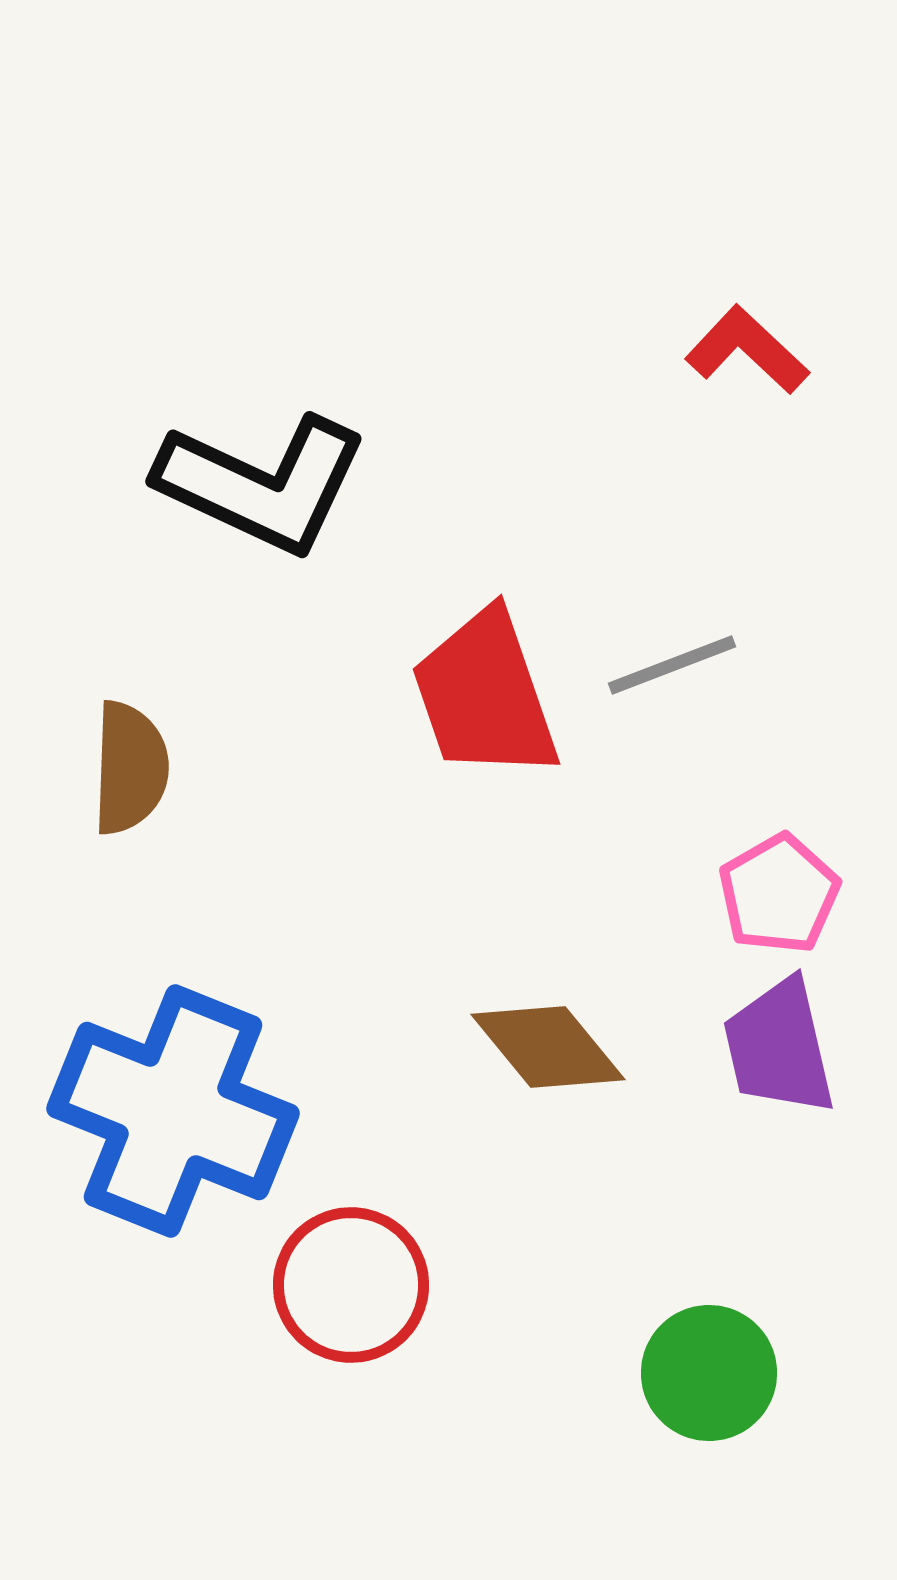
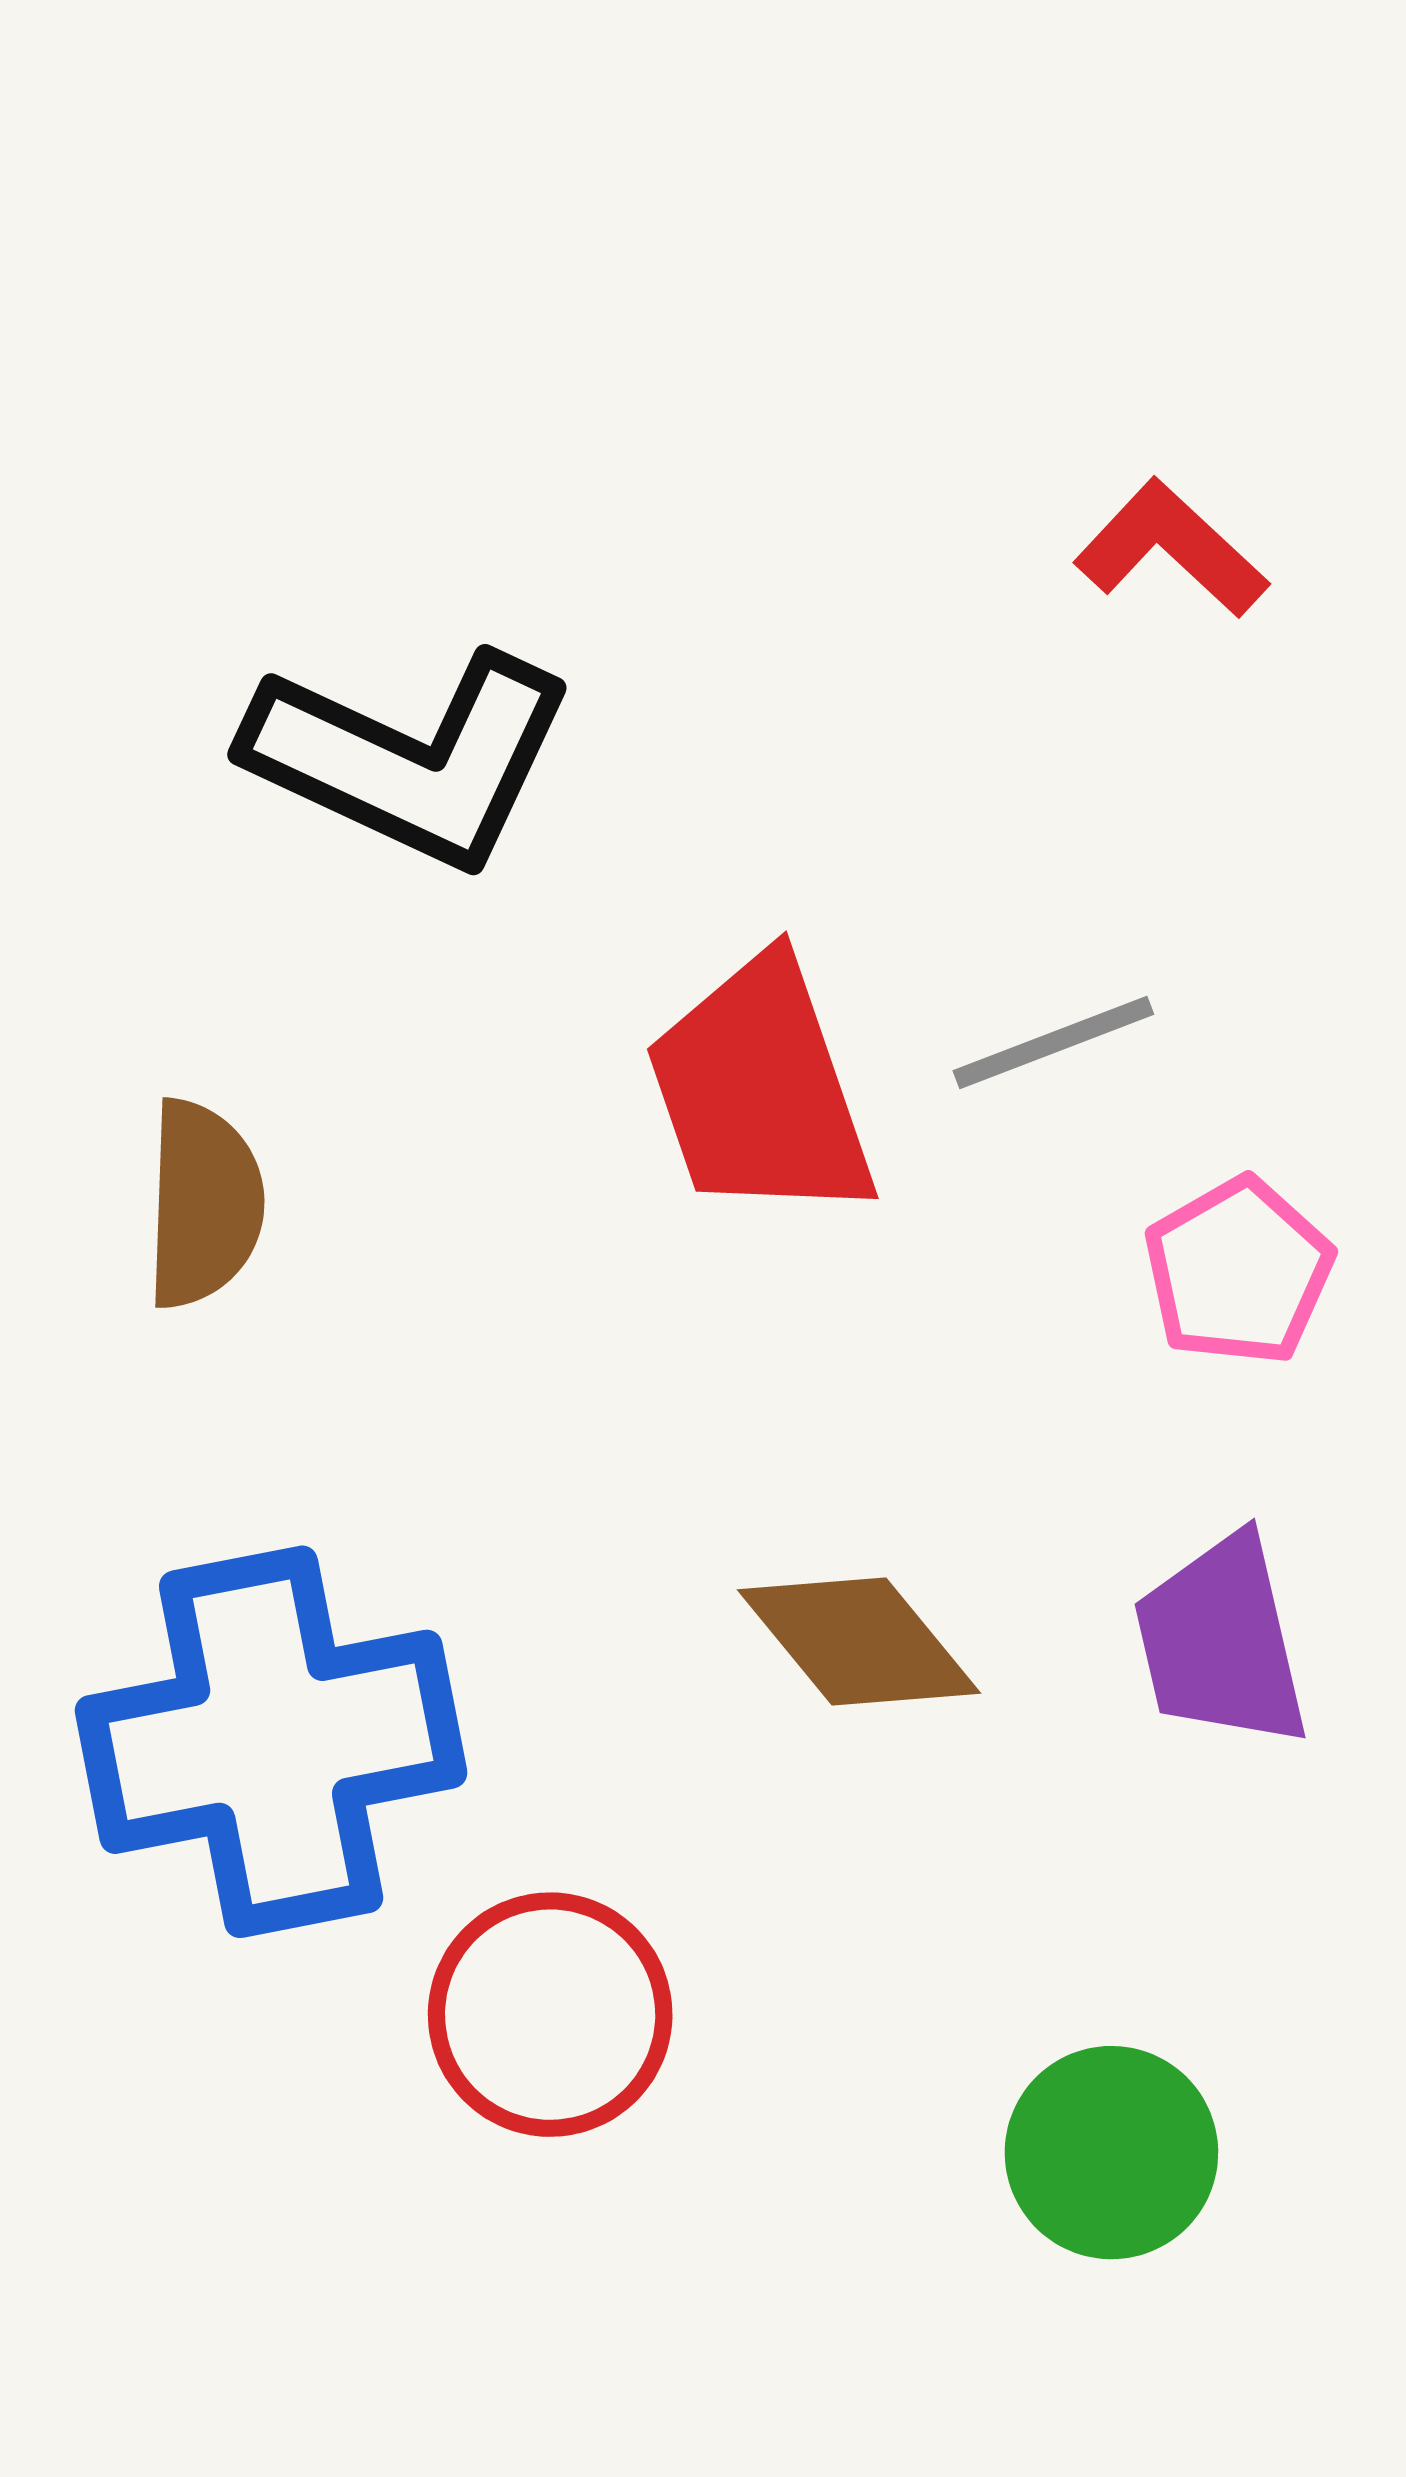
pink pentagon: (779, 894) -> (1238, 1271), moved
blue cross: (173, 1111) -> (271, 1742), turned -33

